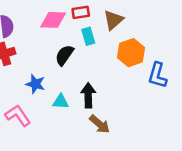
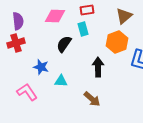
red rectangle: (81, 12) -> (87, 10), moved
brown triangle: (113, 20) -> (124, 16), moved
black arrow: (88, 95) -> (98, 67), moved

